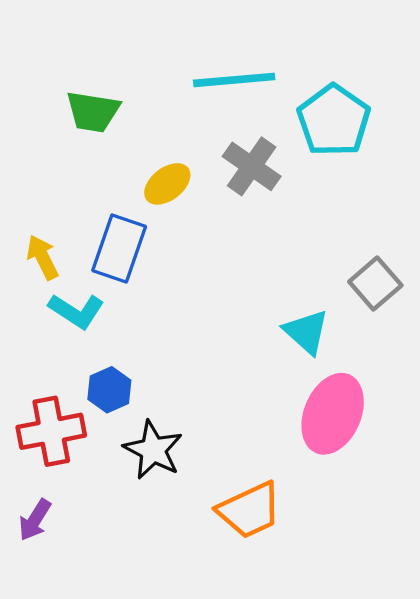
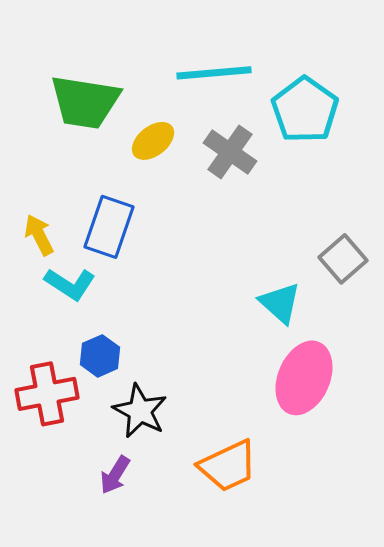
green trapezoid: (93, 112) -> (85, 102), size x1.4
yellow ellipse: (167, 184) -> (153, 141), moved
purple arrow: (35, 520) -> (115, 475), moved

